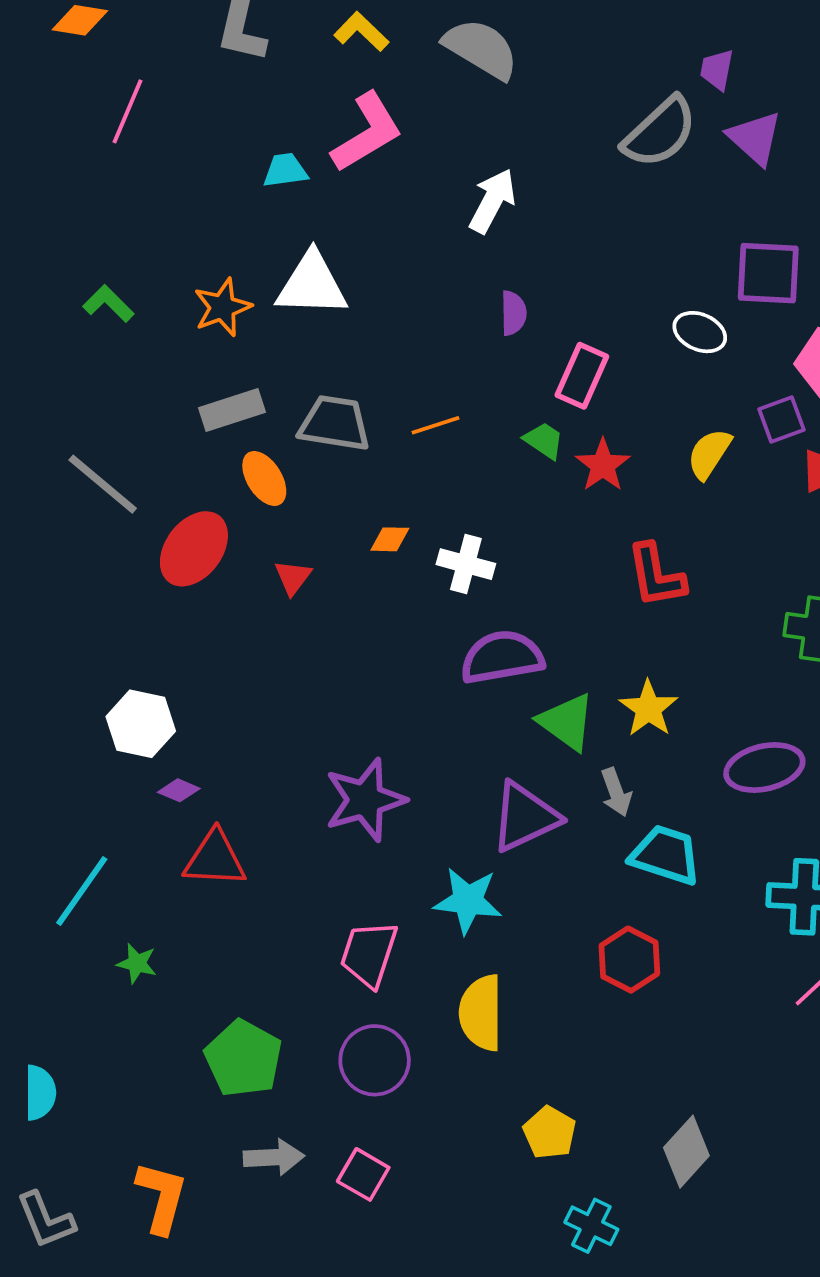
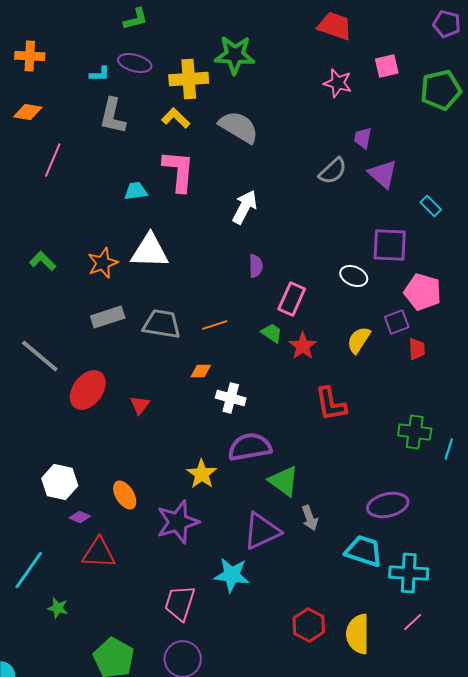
pink L-shape: (367, 132) -> (179, 171), turned -54
gray semicircle: (660, 132) -> (333, 171), size x0.7
orange ellipse: (264, 478) -> (125, 495), moved
orange diamond: (390, 539) -> (201, 371), moved
yellow star: (648, 709) -> (202, 474), moved
cyan trapezoid: (666, 855) -> (364, 551), moved
red hexagon: (629, 960) -> (309, 625), moved
yellow semicircle: (481, 1013) -> (358, 634), moved

